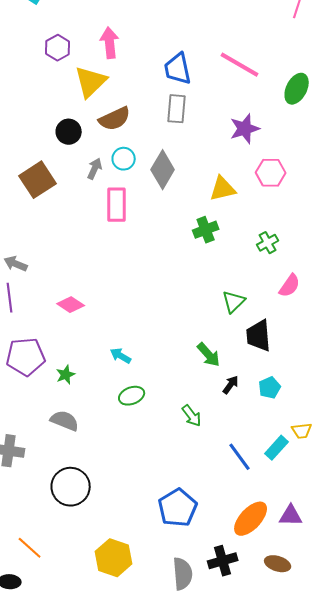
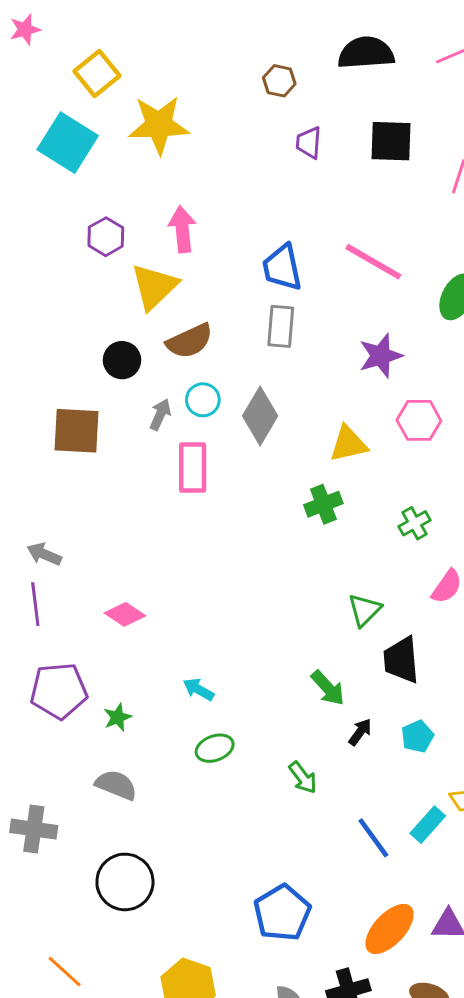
brown square: (38, 180) -> (76, 431), turned 36

